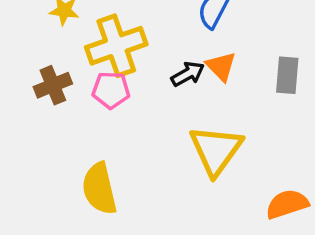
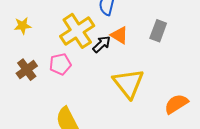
yellow cross: (116, 46) -> (77, 31), moved
gray rectangle: (287, 75) -> (158, 31), turned 30

